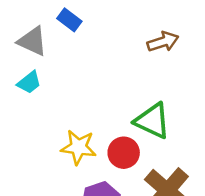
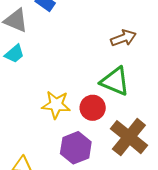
brown arrow: (163, 42) -> (123, 38), moved

